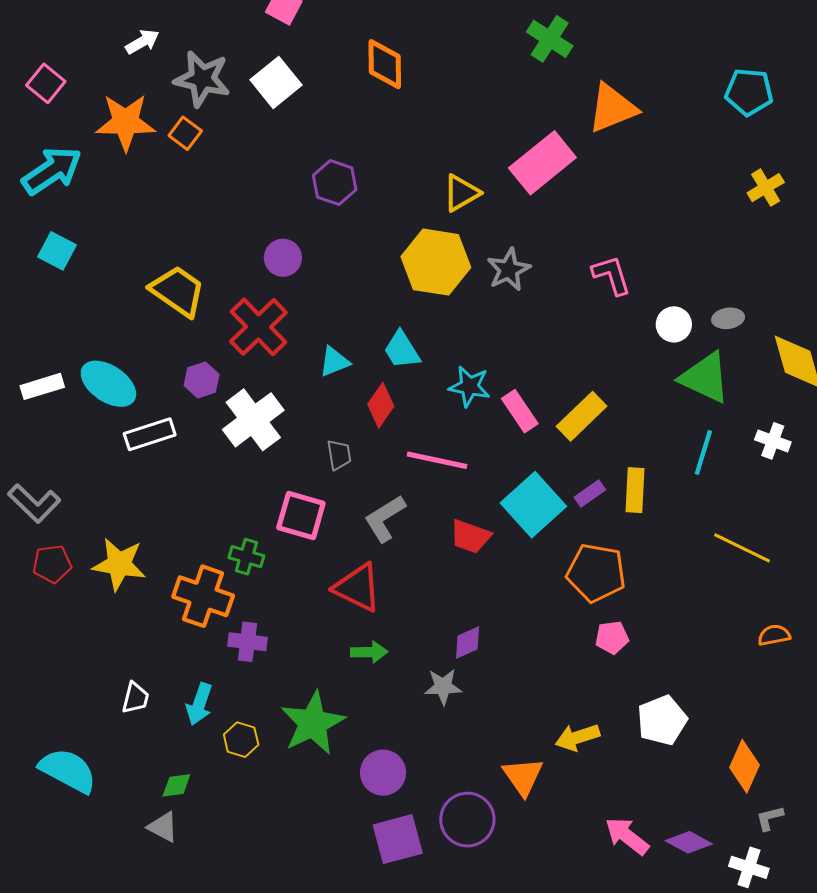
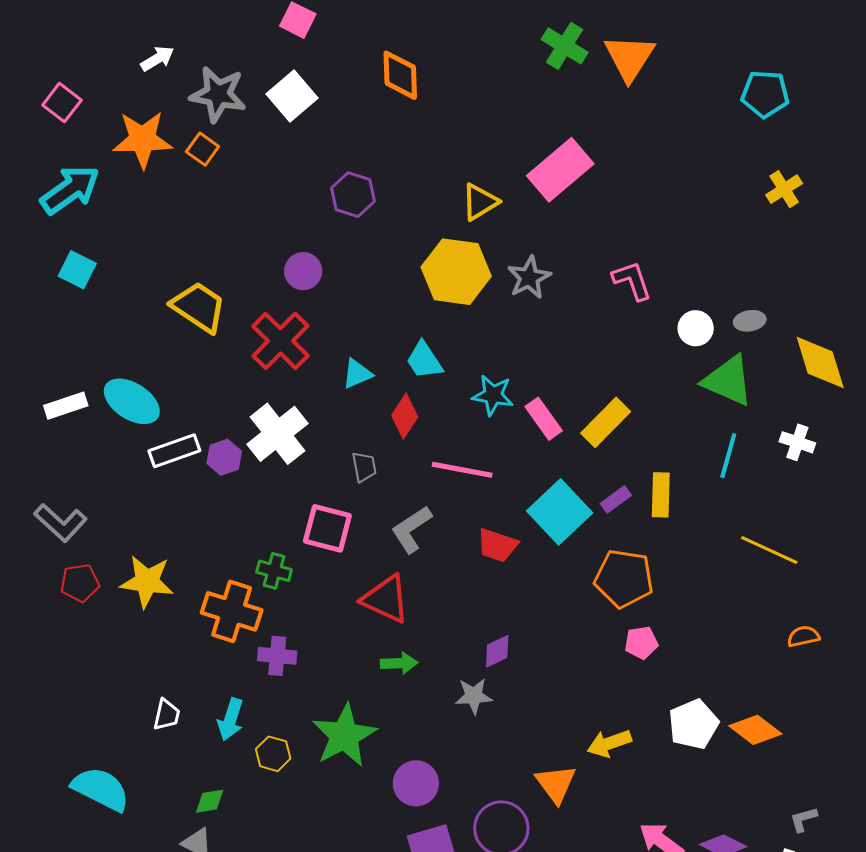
orange triangle: (612, 108) -> (629, 58), moved, turned -34
purple hexagon: (202, 380) -> (224, 457), moved
orange diamond: (744, 766) -> (755, 730), moved, turned -75

